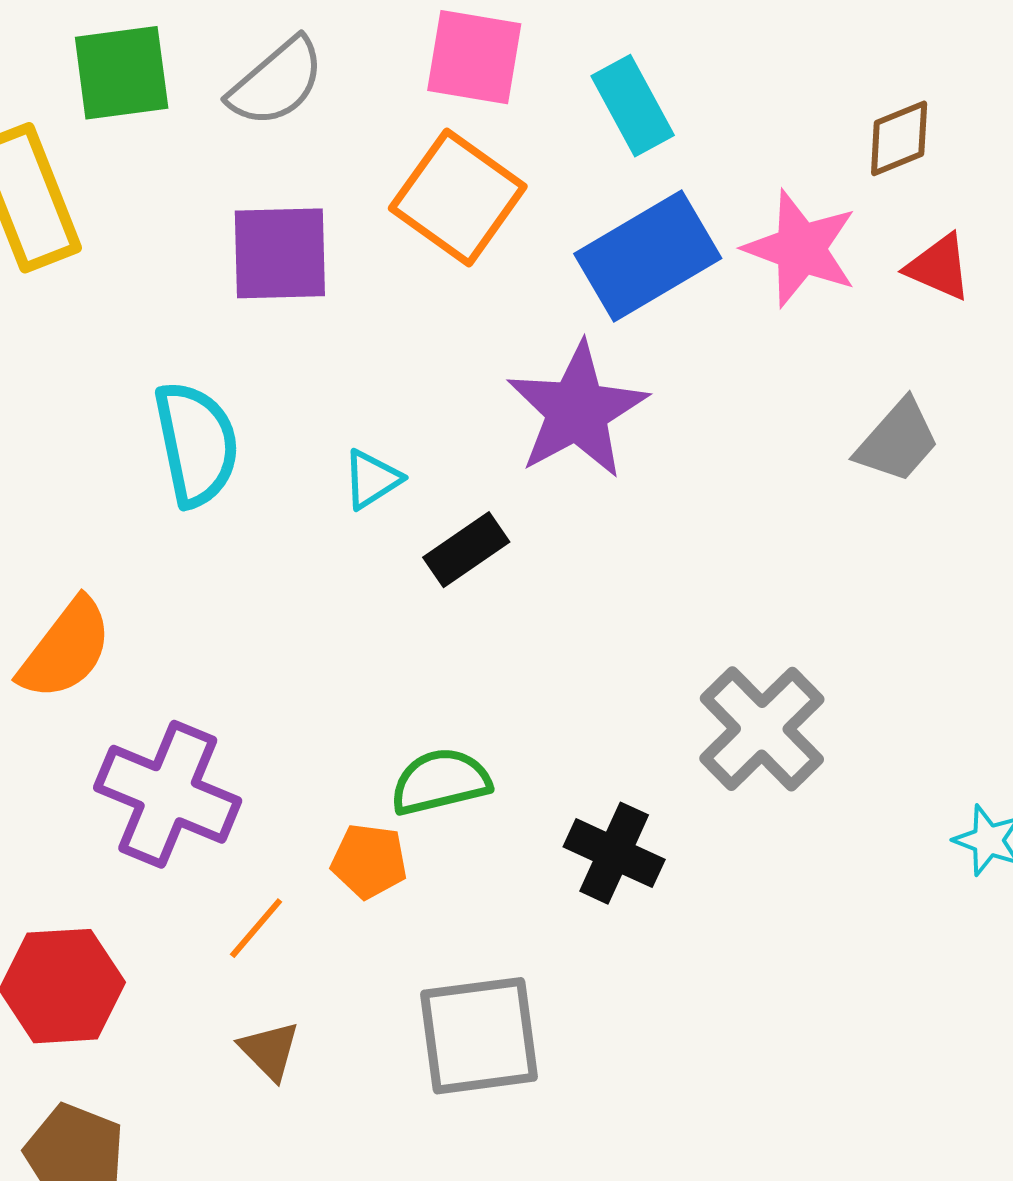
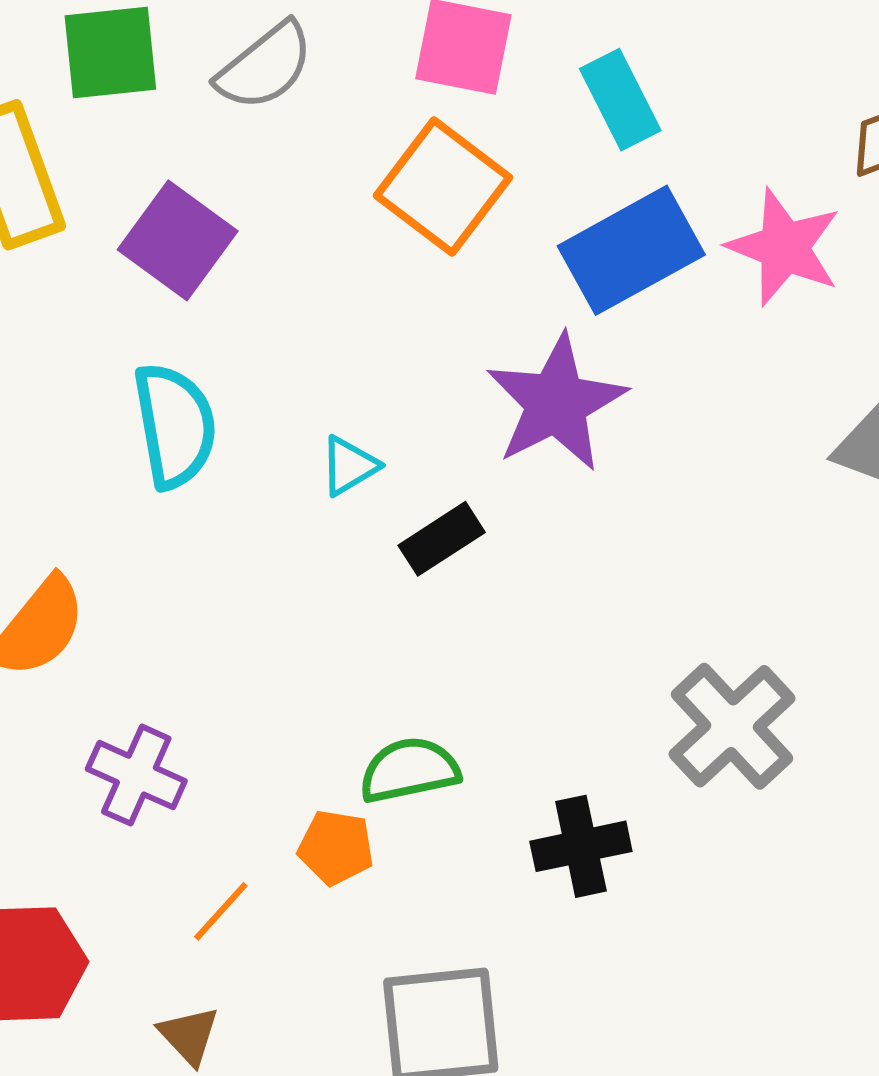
purple square: (280, 253) -> (178, 240), moved, turned 36
purple cross: (168, 794) -> (136, 775), size x0.7
black cross: (614, 853) -> (581, 846), turned -38
brown triangle: (270, 1051) -> (189, 1035), moved

